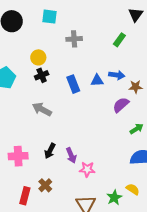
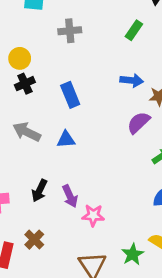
blue triangle: (97, 80) -> (66, 140), moved

